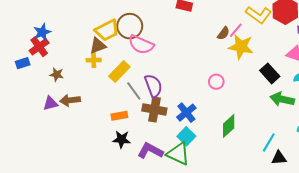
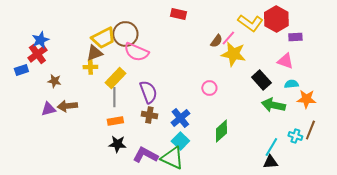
gray line: (134, 91) -> (114, 97), moved, turned 36
brown cross: (154, 109) -> (149, 115), size x0.7
cyan line: (269, 142) -> (271, 147), moved

